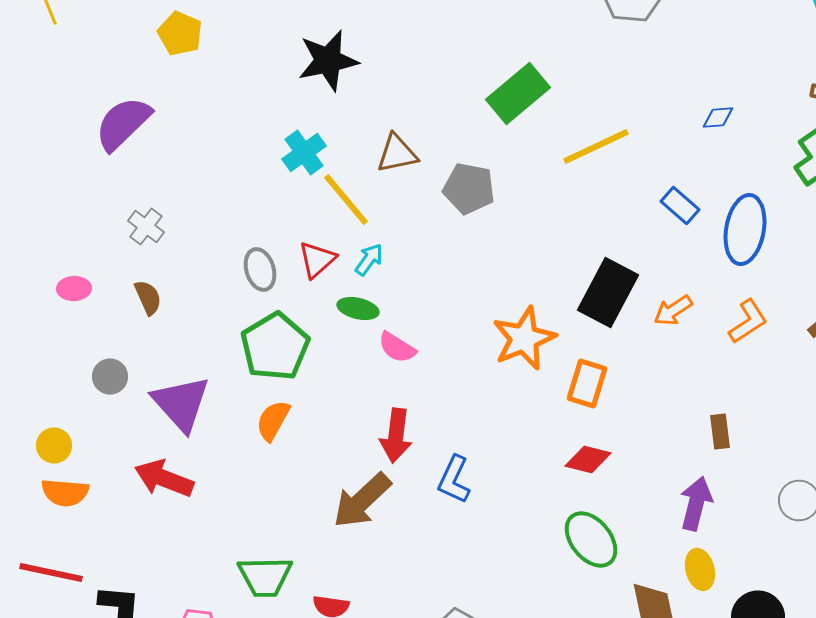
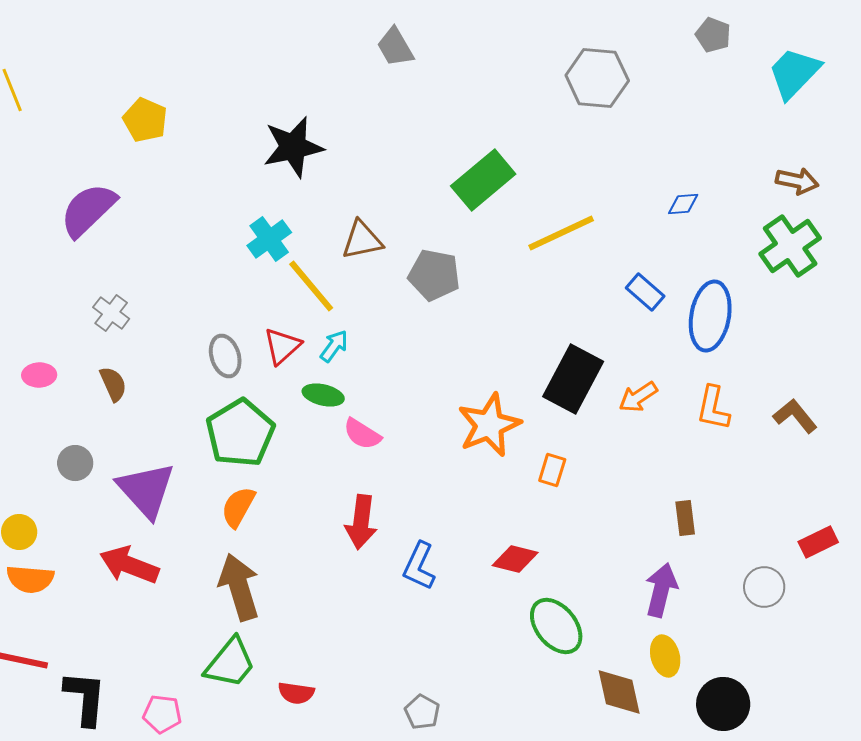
orange L-shape: (748, 322) -> (713, 408), turned 135
orange rectangle: (587, 384) -> (552, 470), size x0.7
red diamond: (588, 460) -> (515, 559), moved
brown arrow: (362, 500) -> (239, 587), moved, turned 116
green trapezoid: (265, 576) -> (230, 663), turned -50

